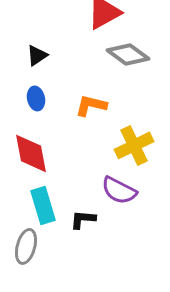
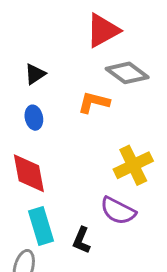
orange L-shape: (91, 105) -> (94, 102), moved
black L-shape: (83, 219) -> (82, 240), turned -72

